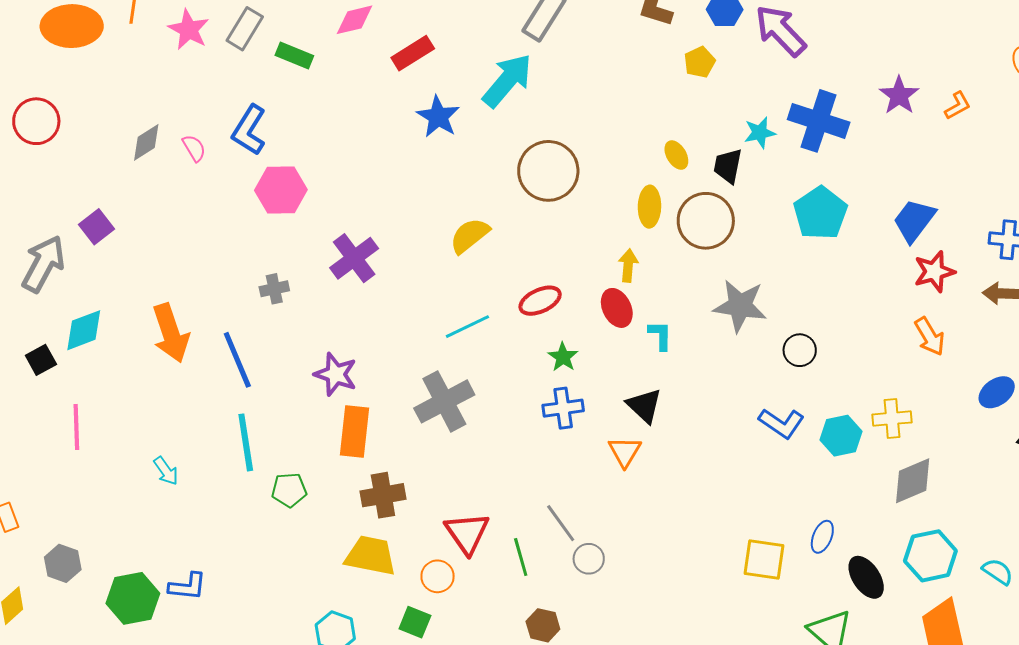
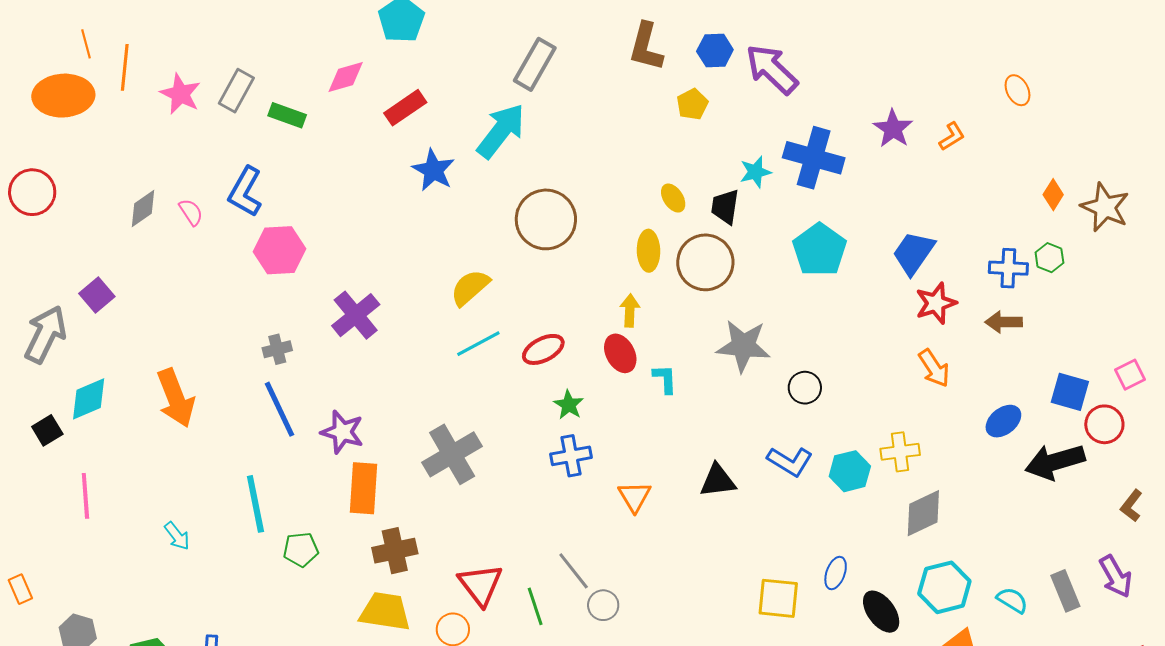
cyan line: (467, 327) -> (478, 344), moved
blue line: (237, 360) -> (280, 409), moved
black triangle: (644, 406) -> (718, 481), moved, turned -48

